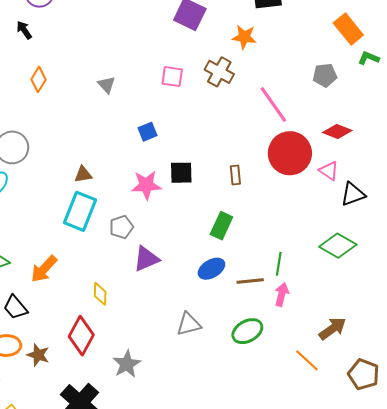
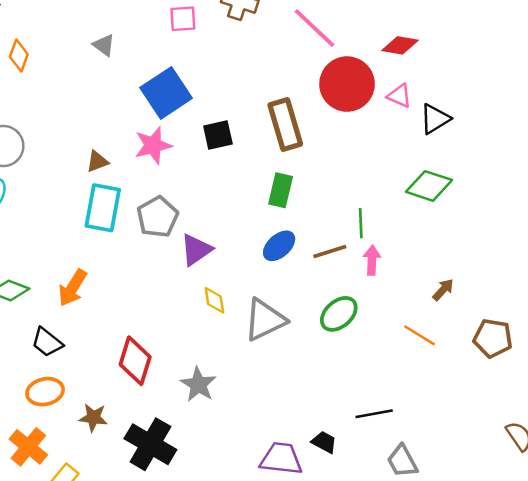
blue square: (147, 132) -> (166, 93), size x2.0
brown rectangle: (235, 175) -> (285, 124), size x2.0
pink star: (146, 185) -> (153, 145), moved
gray pentagon: (121, 227) -> (158, 217), size x1.4
yellow diamond: (100, 294) -> (214, 300), moved
gray triangle: (189, 324) -> (265, 320), size x1.4
brown arrow: (332, 329) -> (443, 290), size x0.7
brown star: (38, 355) -> (93, 418), moved

